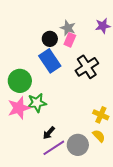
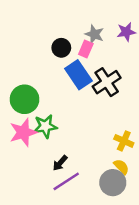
gray star: (68, 28) -> (94, 34), moved
blue rectangle: (50, 61) -> (78, 75), moved
gray circle: (78, 145) -> (113, 183), moved

